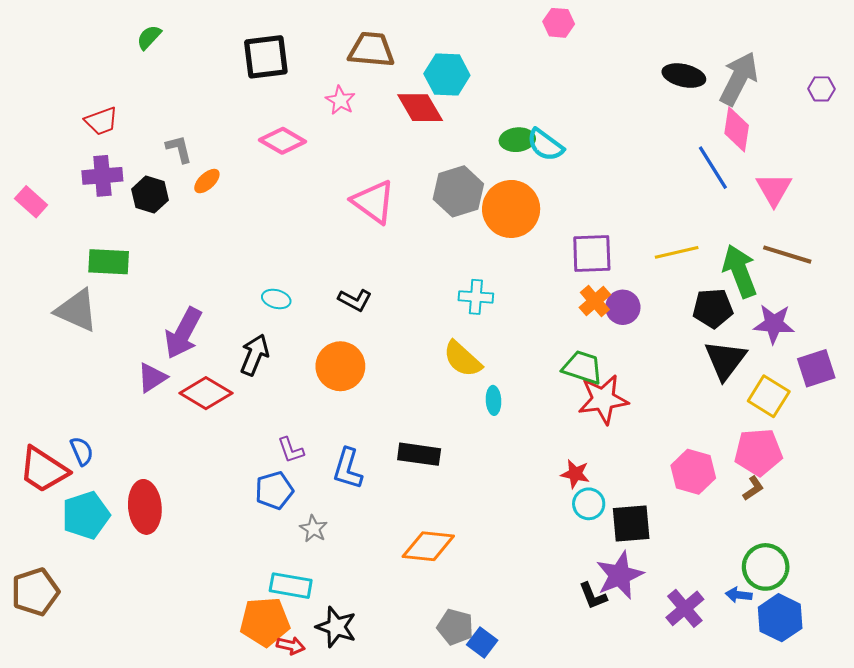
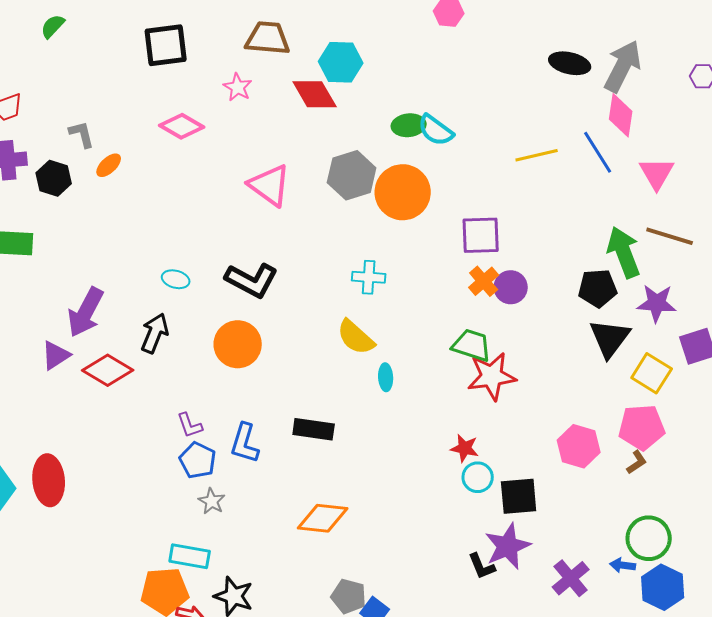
yellow line: (677, 252) -> (537, 155), moved
black L-shape: (355, 300) -> (252, 280), size x1.6
blue pentagon: (274, 490) -> (198, 460), moved, turned -30

